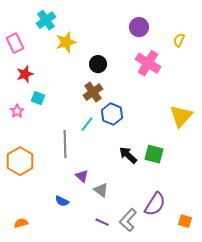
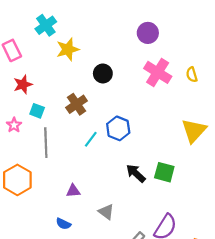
yellow semicircle: (179, 40) -> (192, 75), moved, turned -40
brown cross: (93, 92) -> (77, 104), moved
gray line: (65, 144) -> (46, 143), moved
purple triangle: (82, 176) -> (73, 191), moved, turned -48

